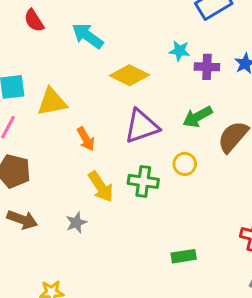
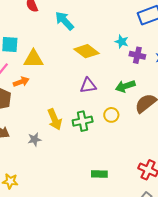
purple triangle: (142, 126) -> (88, 85), size x0.7
orange arrow: (86, 139) -> (21, 82), moved, turned -91
green cross: (143, 181) -> (83, 121), turned -30

